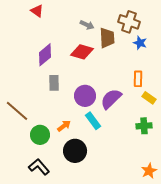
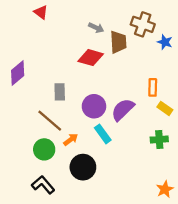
blue star: (140, 43) -> (165, 42), moved
purple diamond: (45, 55) -> (18, 73), moved
brown line: (17, 111) -> (50, 121), moved

